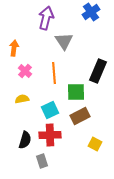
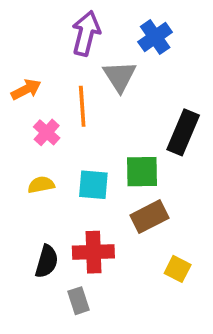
blue cross: (91, 12) -> (155, 37), moved
orange arrow: (14, 48) -> (26, 89), turned 56
orange line: (54, 73) -> (82, 106), moved
cyan square: (50, 110) -> (93, 185), moved, turned 30

